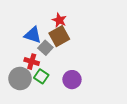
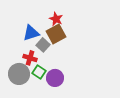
blue triangle: (33, 35) -> (31, 33), turned -36
purple circle: (72, 80) -> (55, 78), moved

